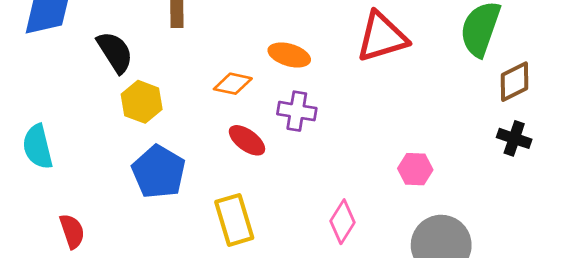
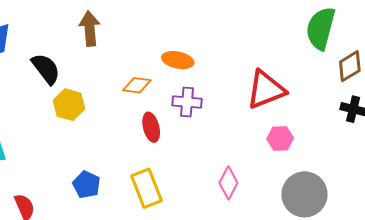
red triangle: (382, 37) -> (266, 90), moved
red ellipse: (247, 140) -> (151, 127), turned 44
blue pentagon: (159, 172) -> (86, 185), moved, size x0.7

